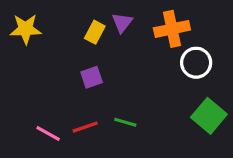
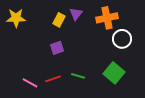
green square: (209, 116) -> (114, 73), moved

